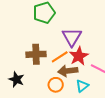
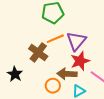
brown cross: (36, 54) -> (38, 52), turned 30
orange line: (60, 57) -> (55, 39), moved

